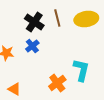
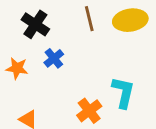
black cross: (34, 22) -> (35, 24), moved

